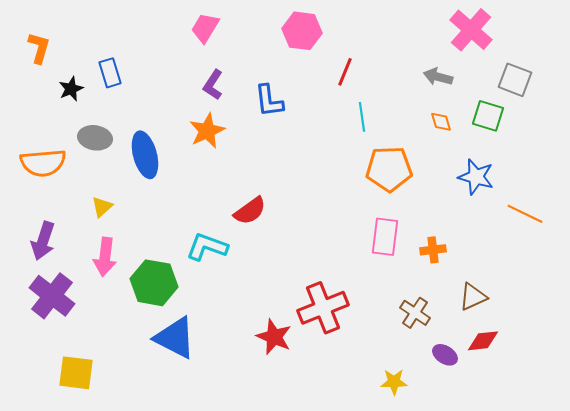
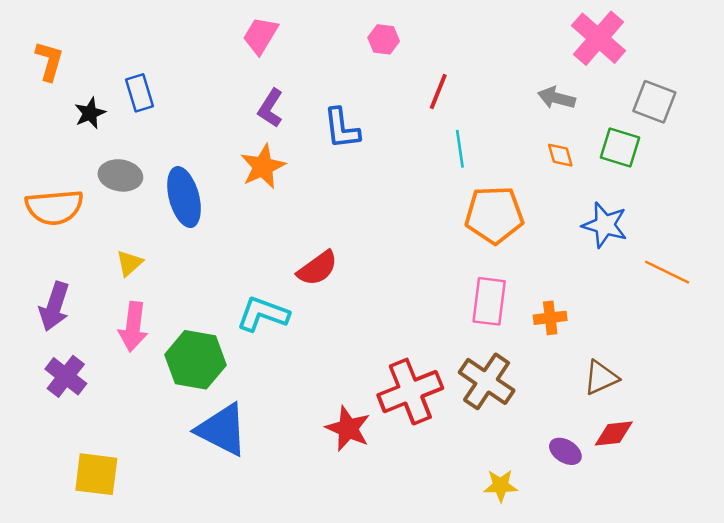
pink hexagon: (302, 31) -> (384, 39), size x0.6
purple cross: (52, 296) -> (66, 376), size x0.7
brown cross: (415, 313) -> (487, 381), moved, size x1.4

